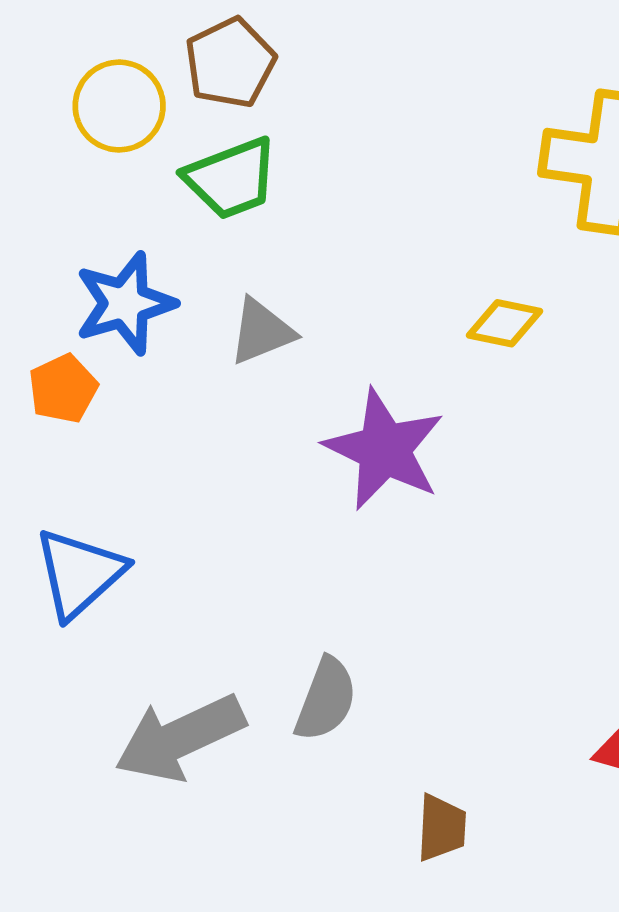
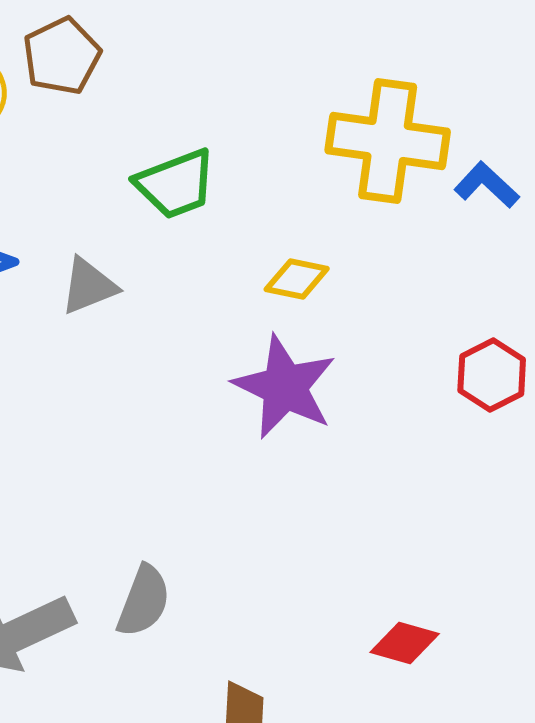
green trapezoid: (231, 178) -> (176, 184), moved
purple star: (384, 449) -> (285, 387), moved

